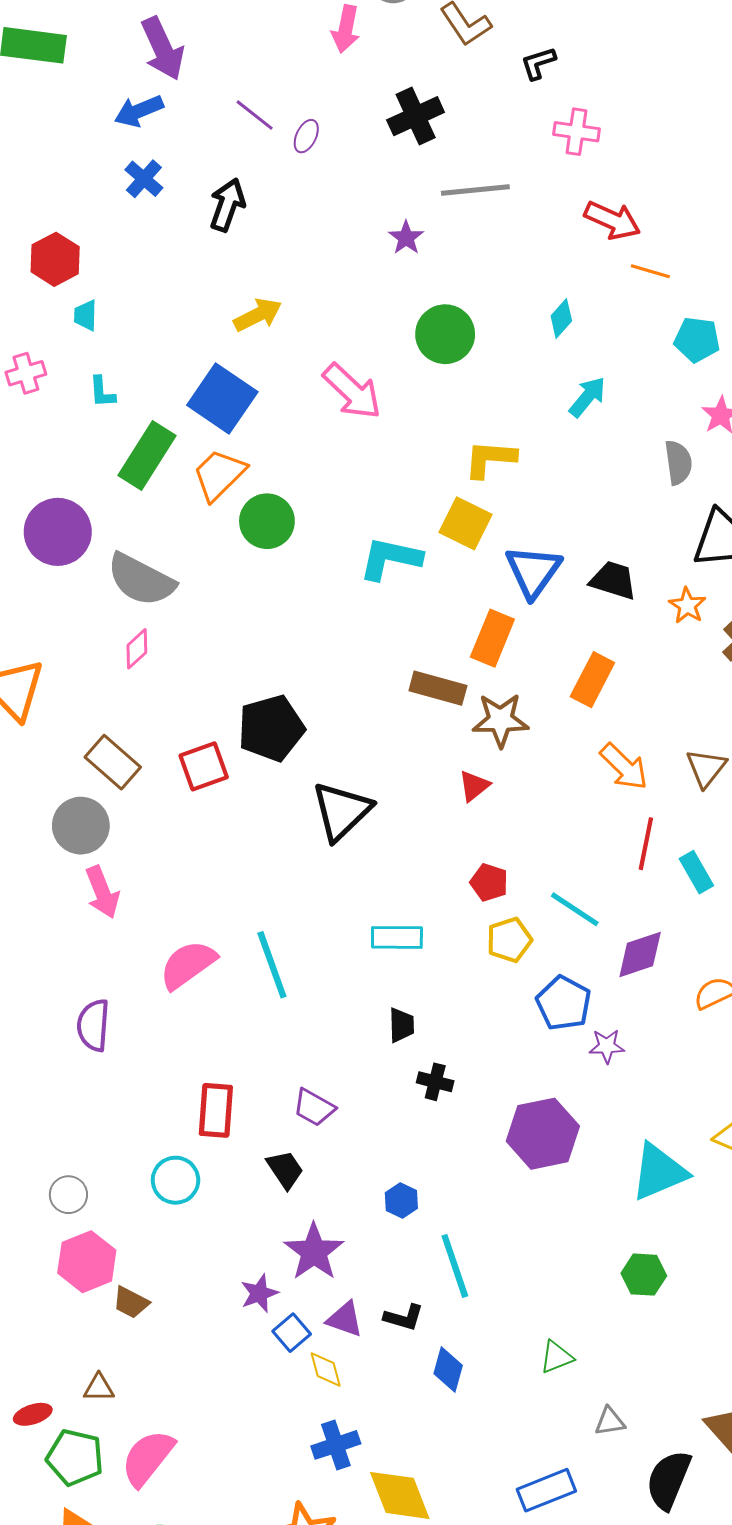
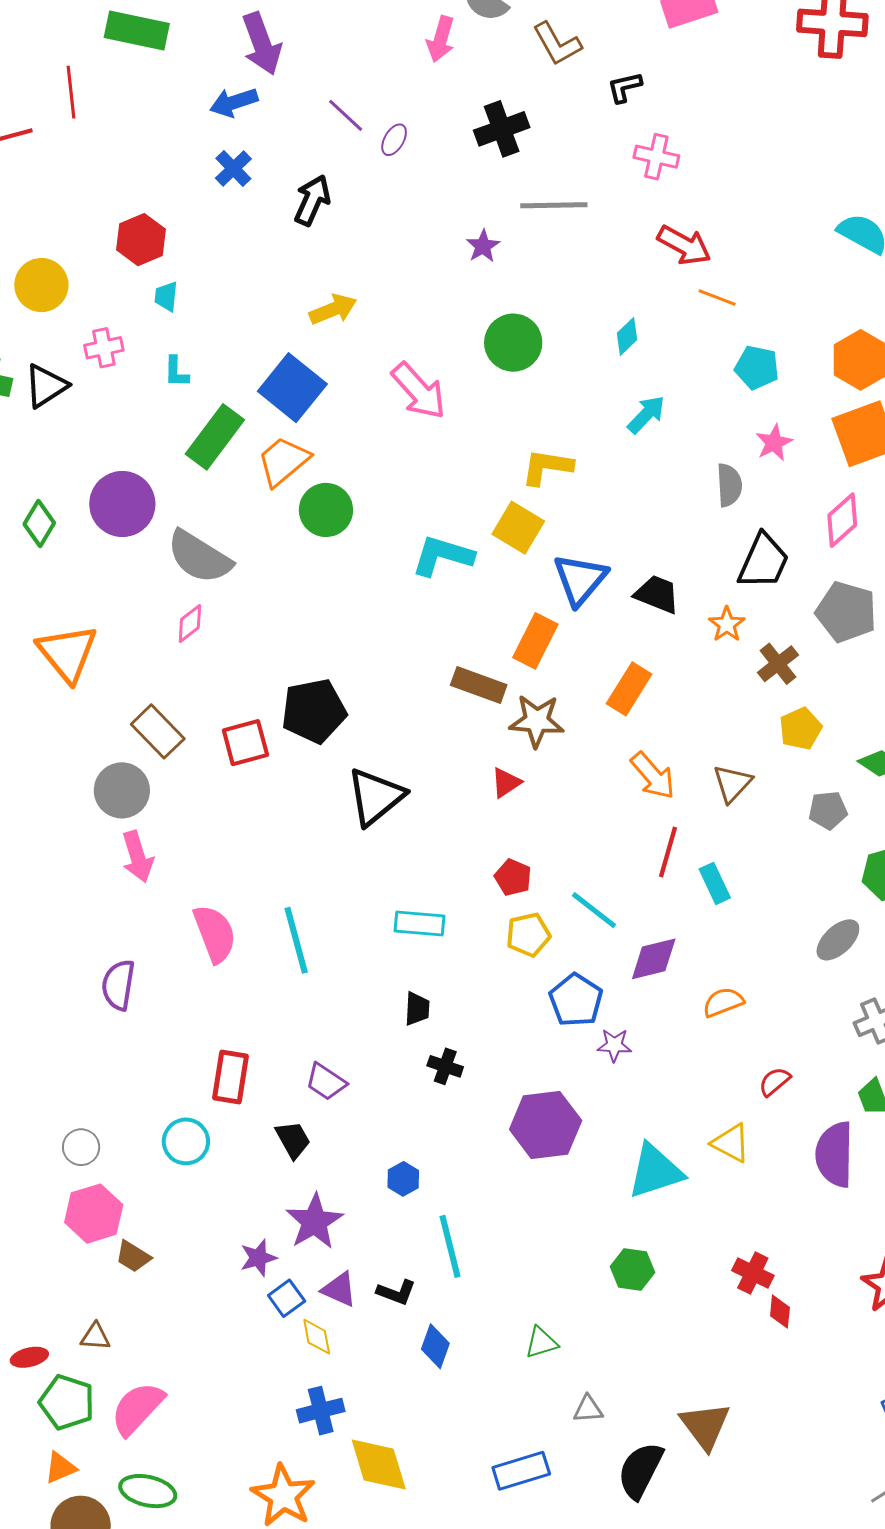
pink semicircle: (188, 965) -> (215, 934), turned 100

